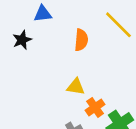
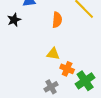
orange cross: (95, 107) -> (67, 69), turned -32

